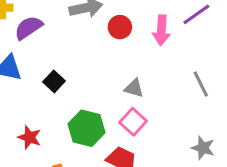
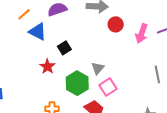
gray triangle: (134, 88) -> (98, 68), moved, turned 40
red star: (29, 137) -> (47, 66), moved

